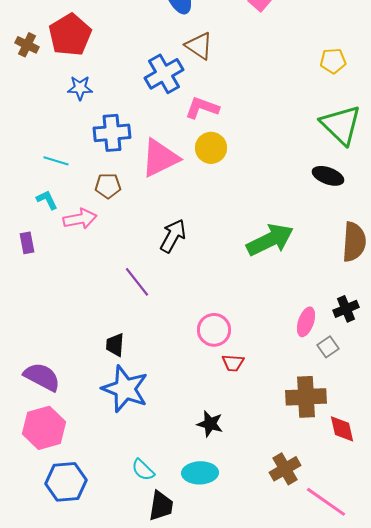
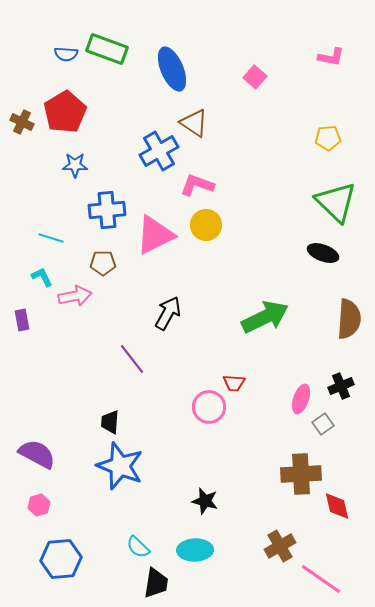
red trapezoid: (233, 363) -> (234, 383), moved
pink hexagon: (44, 428) -> (39, 505), size x0.5

